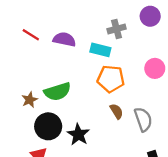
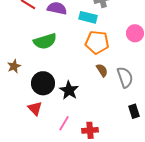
green semicircle: (57, 92) -> (45, 41), moved
brown star: (30, 100) -> (14, 66), moved

